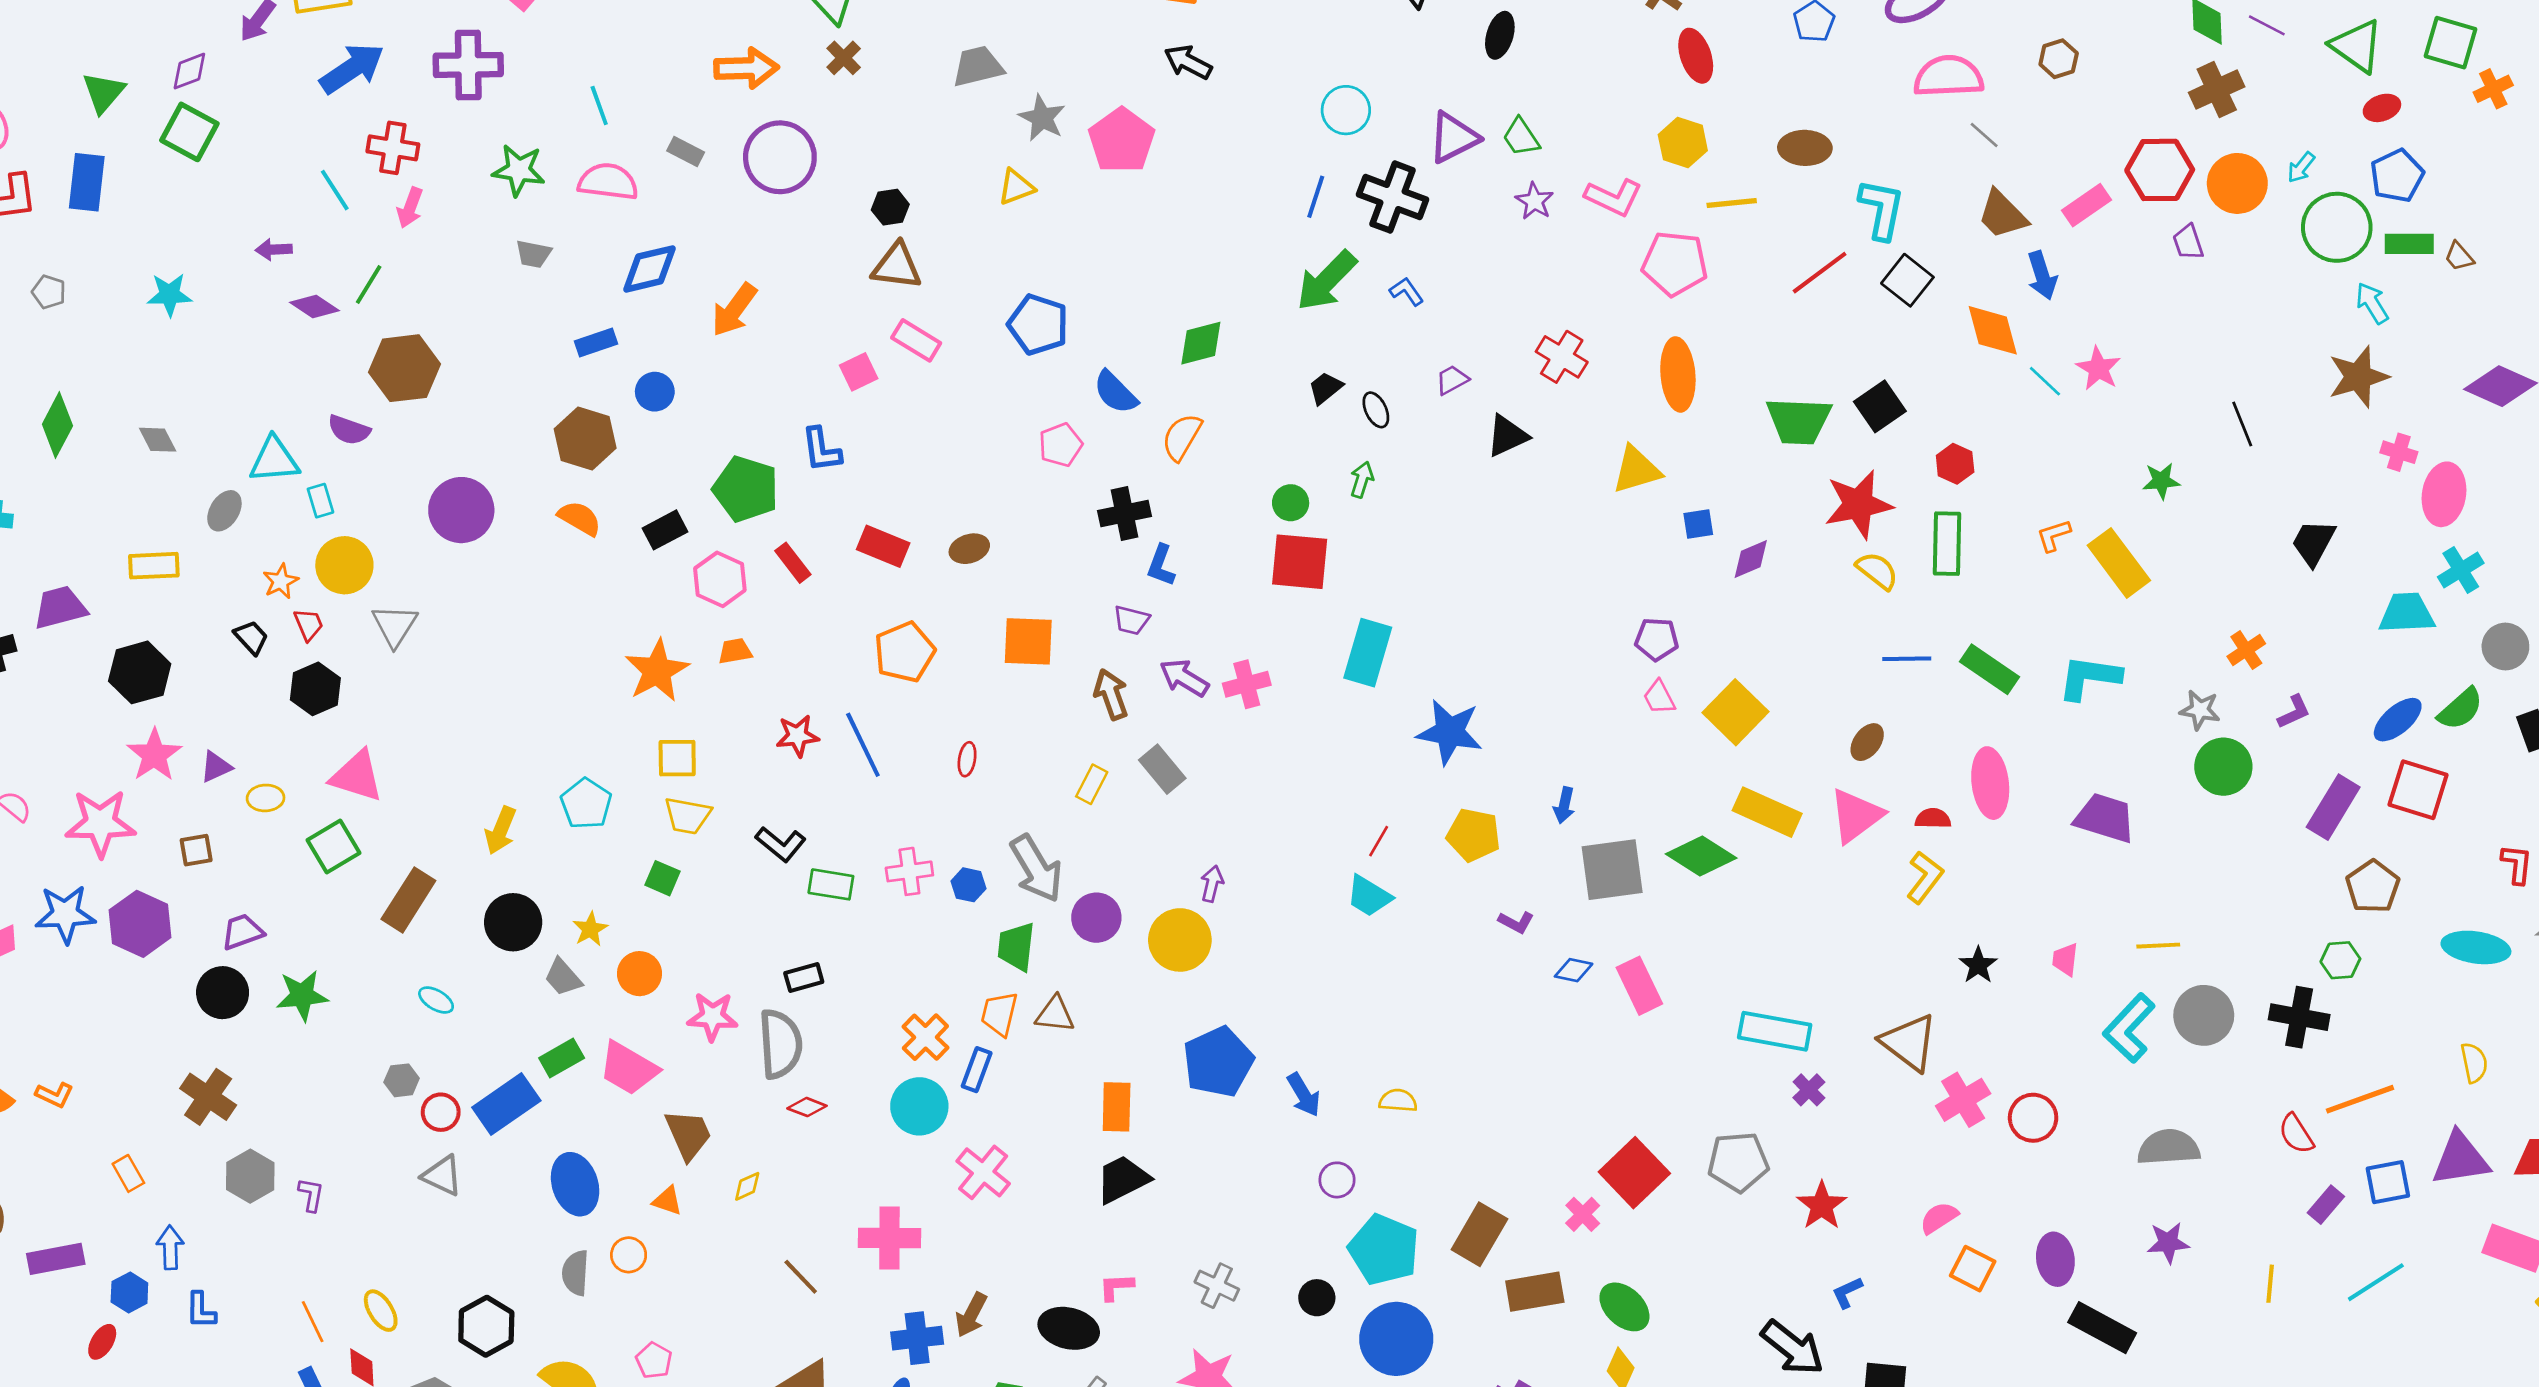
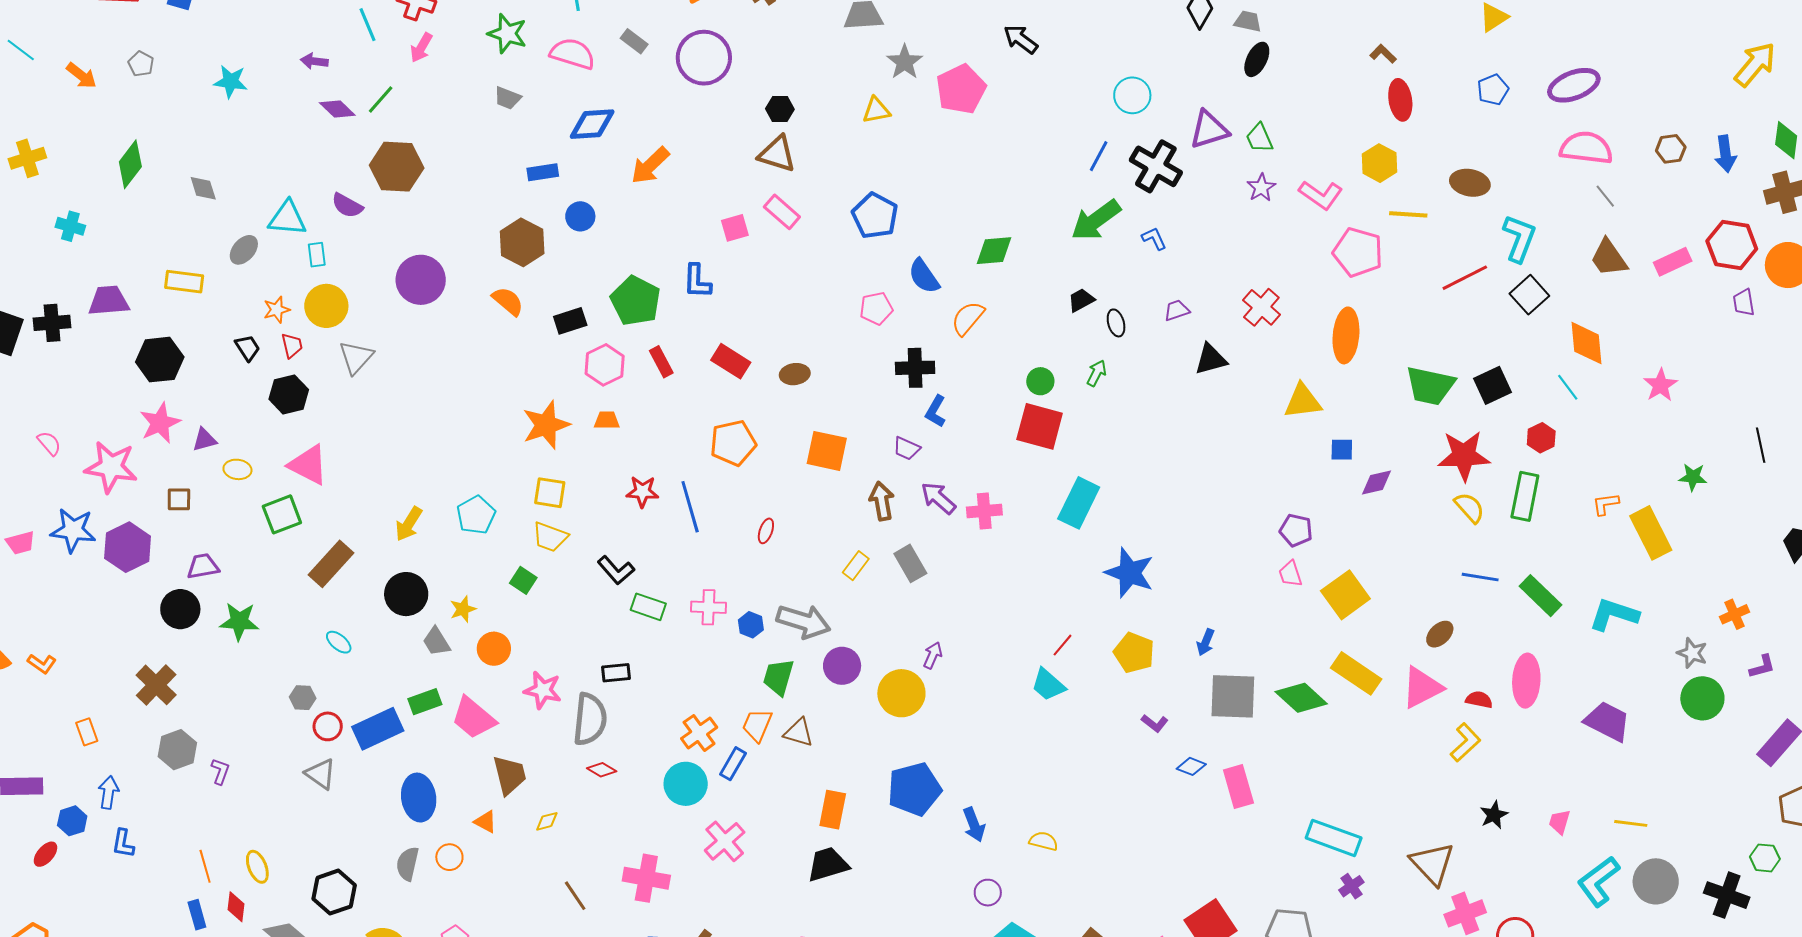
blue arrow: (2042, 275) -> (1725, 154), moved
cyan line: (2045, 381) -> (1568, 387), moved
gray arrow: (1036, 869) -> (804, 621), turned -52

